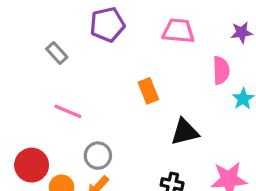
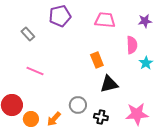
orange rectangle: (148, 91) -> (97, 60), moved
gray circle: (98, 156) -> (78, 105), moved

